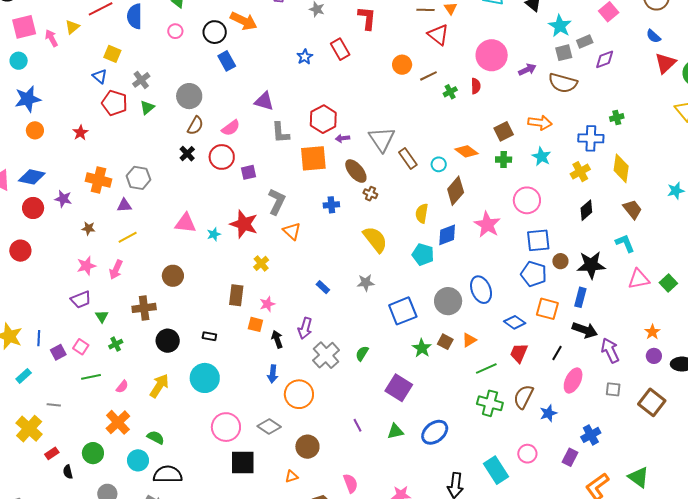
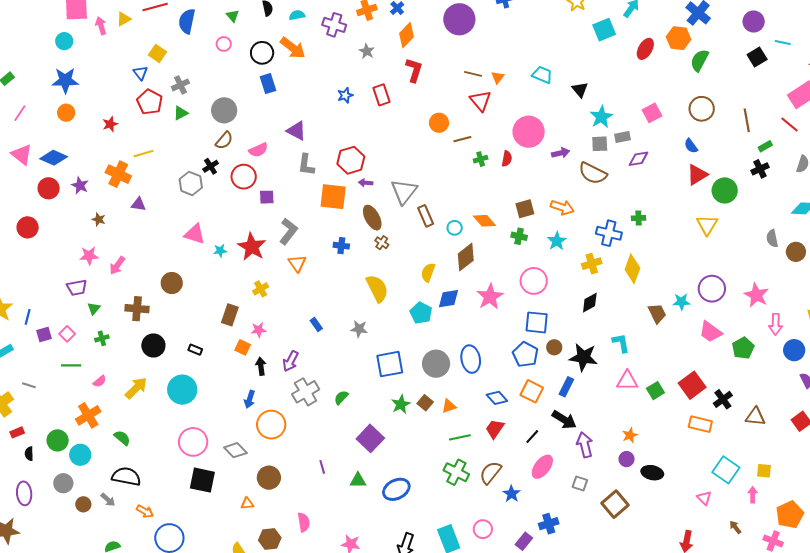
gray hexagon: (138, 178) -> (191, 183), moved
brown trapezoid: (632, 209) -> (657, 313), moved
yellow line: (128, 237) -> (143, 154), moved
blue star: (548, 413) -> (511, 494), turned -30
cyan circle: (138, 460) -> (80, 455), moved

